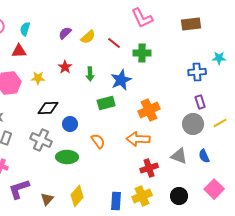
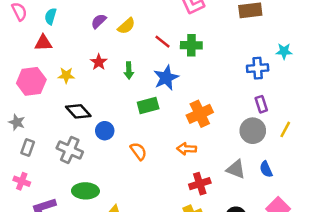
red line: (114, 43) -> (162, 42), moved
black diamond: (48, 108) -> (78, 111), turned 50
yellow line: (220, 123) -> (285, 129), turned -32
orange arrow: (138, 139) -> (187, 149), size x0.7
green ellipse: (67, 157) -> (85, 191), moved

